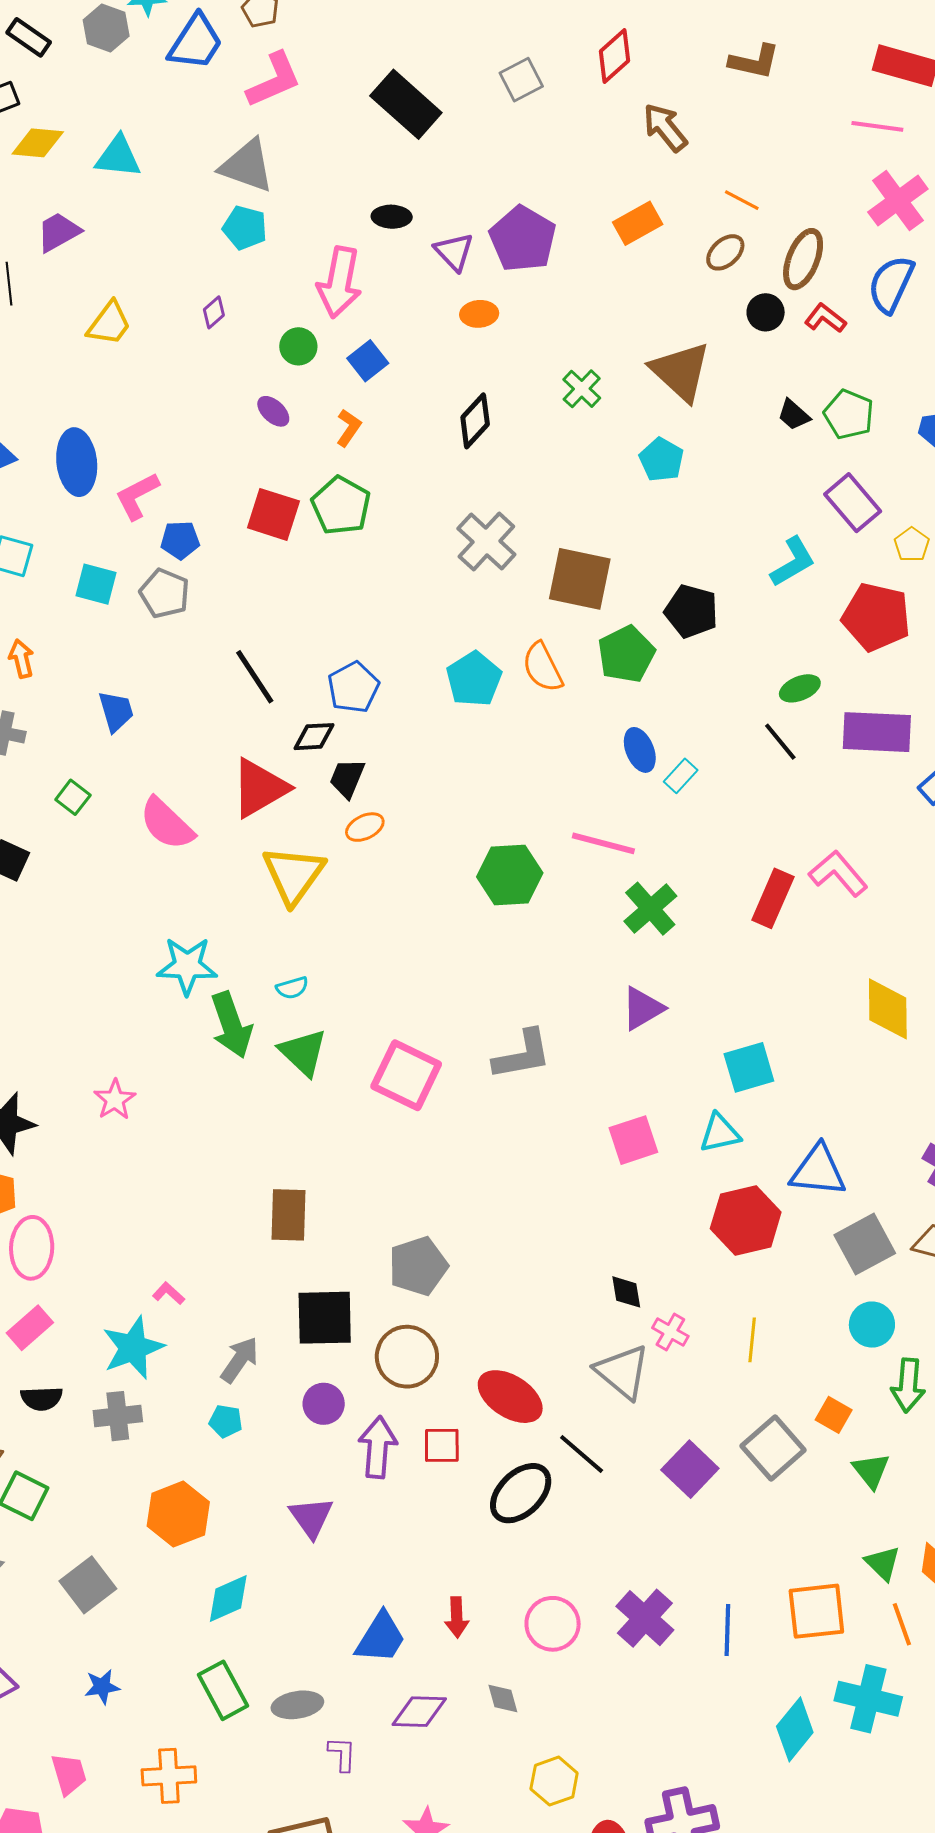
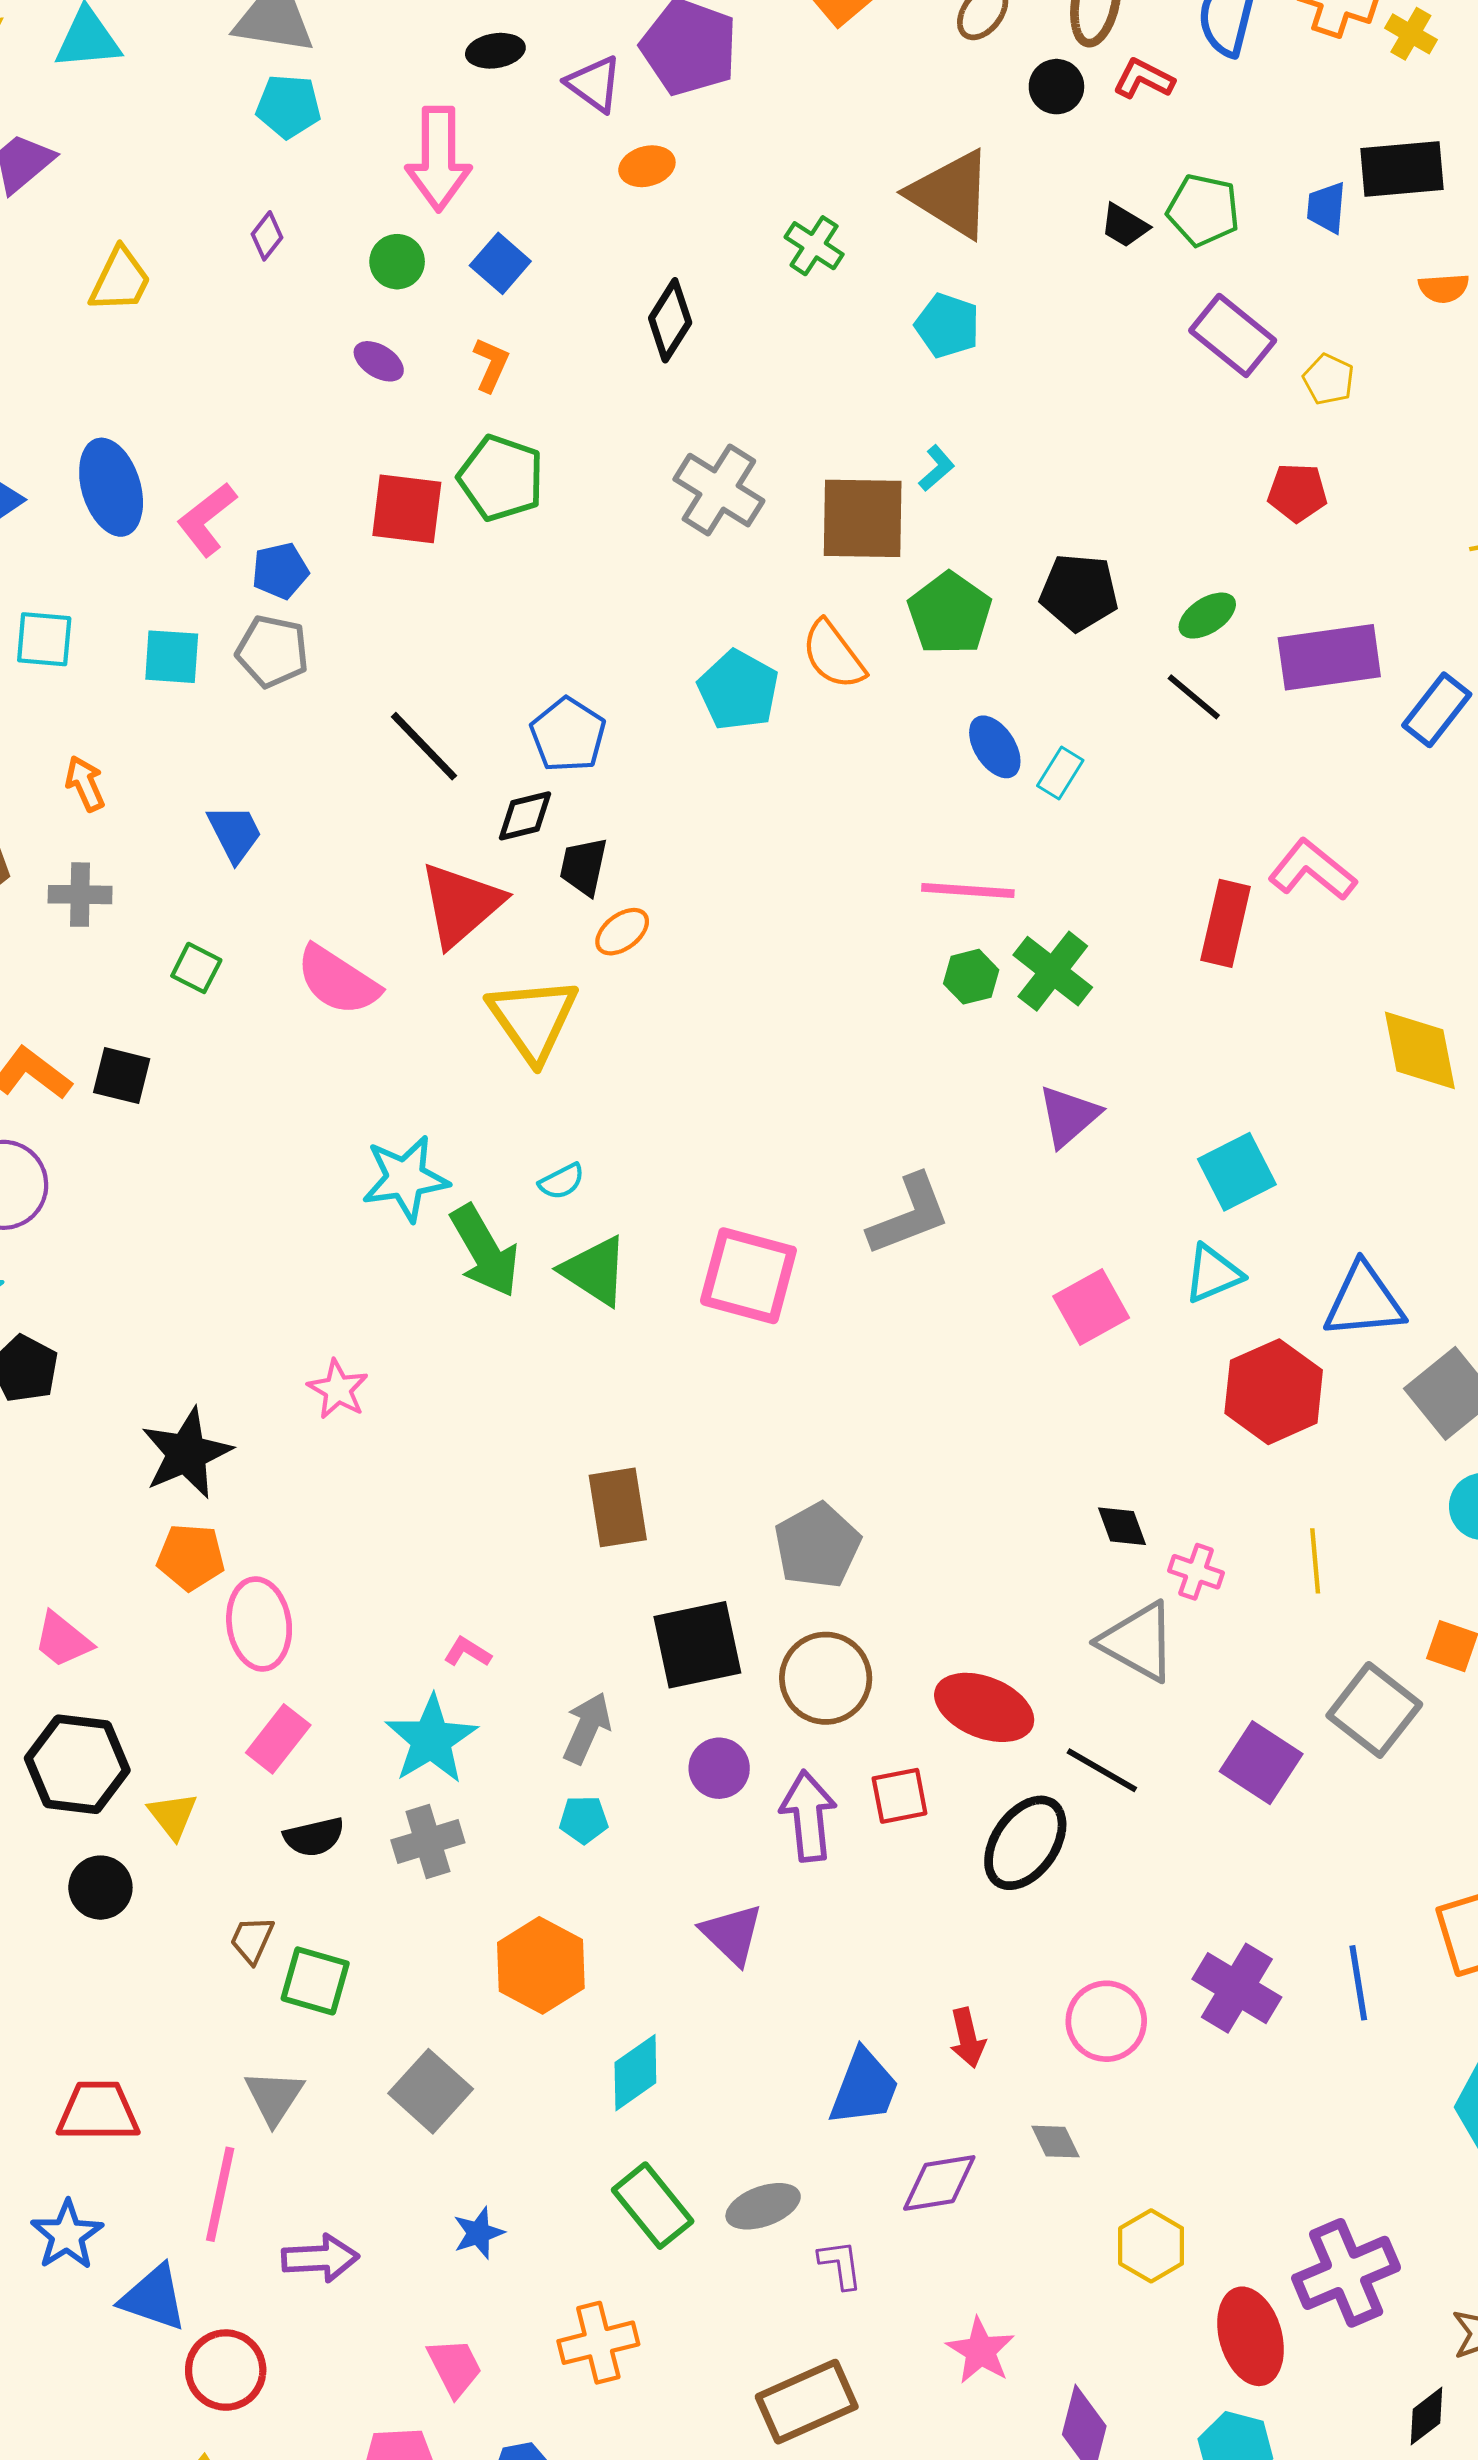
cyan L-shape: (793, 562) -> (937, 468), moved, size x0.6
black pentagon: (691, 611) -> (1079, 592), moved
red pentagon: (876, 617) -> (1297, 493), size x0.6
green hexagon: (510, 875) -> (971, 977), moved, size x0.6

